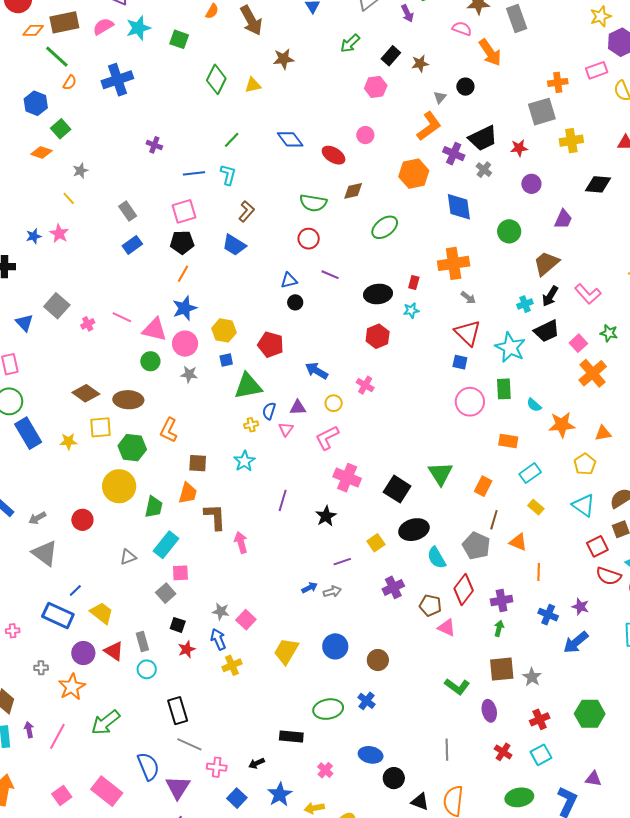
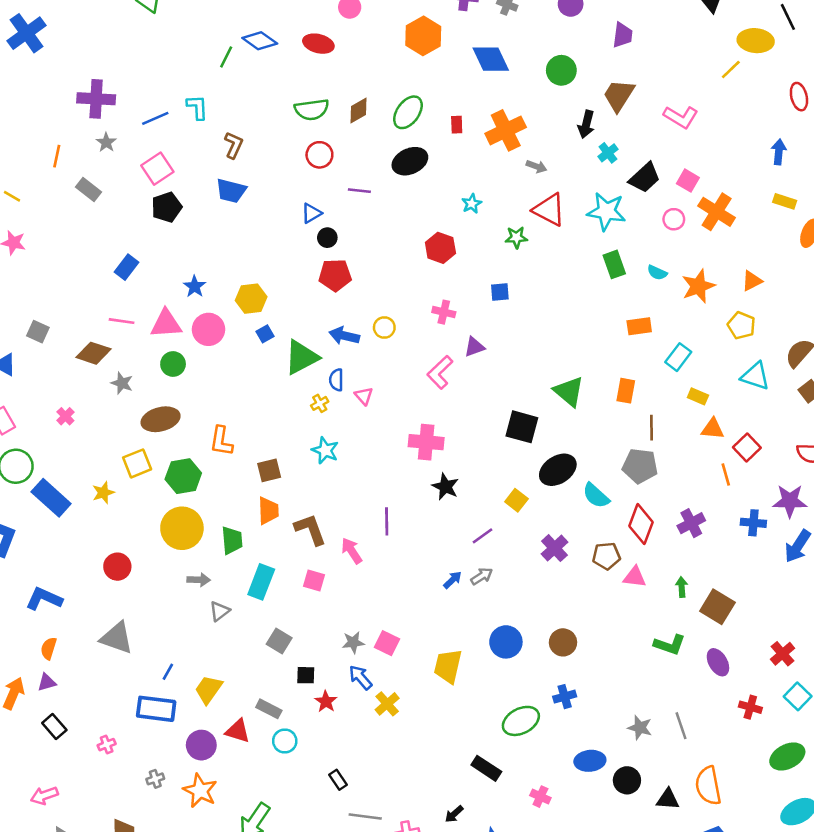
green line: (232, 140) -> (226, 57), moved
purple cross: (154, 145) -> (96, 99), size x1.8
gray star: (80, 171) -> (106, 142), moved
brown diamond: (353, 191) -> (358, 111), moved
blue rectangle: (132, 245) -> (126, 267), moved
orange line: (183, 274) -> (57, 156), moved
red rectangle: (414, 283) -> (457, 125), moved
black ellipse: (378, 294) -> (410, 161), moved
black arrow: (550, 296) -> (586, 124), moved
gray square: (57, 306) -> (38, 332), size x0.7
blue star: (185, 308) -> (195, 286), size x0.7
pink cross: (88, 324) -> (65, 416), moved
green star: (609, 333) -> (516, 237), moved
red pentagon: (271, 345) -> (335, 275), moved
blue square: (460, 362) -> (500, 292), moved
blue arrow: (317, 371) -> (344, 336), moved
gray star: (189, 374) -> (122, 383), moved, turned 30
brown diamond: (86, 393) -> (93, 353), moved
pink circle: (470, 402) -> (674, 219), moved, size x0.6
yellow circle: (334, 403) -> (384, 328), moved
purple triangle: (298, 408) -> (474, 347), moved
pink L-shape: (327, 438) -> (440, 372), moved
pink cross: (347, 478) -> (426, 442), moved
purple line: (283, 500) -> (387, 521), moved
gray arrow: (37, 518) -> (199, 580), moved, turned -132
red circle: (82, 520) -> (117, 567), moved
orange triangle: (518, 542) -> (713, 429), moved
red square: (597, 546) -> (747, 447), moved
pink square: (180, 573) -> (314, 581), moved, turned 36
purple star: (580, 607) -> (790, 501), size x1.5
yellow trapezoid: (102, 613) -> (208, 689), turned -75
green arrow: (499, 628) -> (682, 587), moved
gray rectangle: (142, 642) -> (269, 709), turned -30
brown square: (502, 669) -> (717, 607), turned -36
gray star: (532, 677) -> (640, 728), moved
blue cross: (367, 701) -> (565, 697), turned -36
black rectangle: (178, 711) -> (338, 780), size x0.6
black rectangle: (291, 737) -> (486, 768), turned 45

